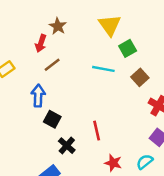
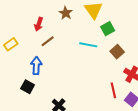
brown star: (58, 26) -> (66, 13), moved
black square: (52, 119) -> (28, 87), moved
red line: (97, 131) -> (113, 90), moved

